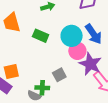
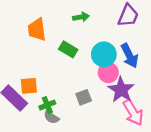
green cross: (42, 88) -> (47, 105), moved, turned -32

